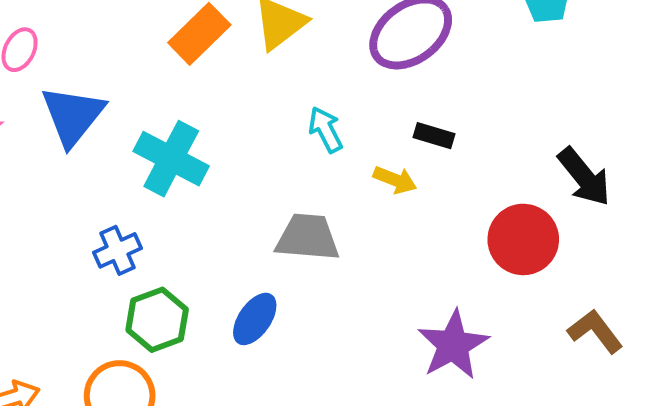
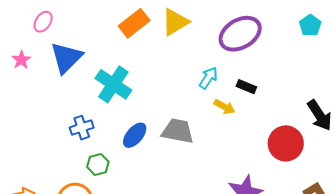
cyan arrow: (326, 130) -> (208, 78), moved, turned 55
blue ellipse: (255, 319) -> (135, 135), moved
green hexagon: (157, 320) -> (98, 164), size x0.7

